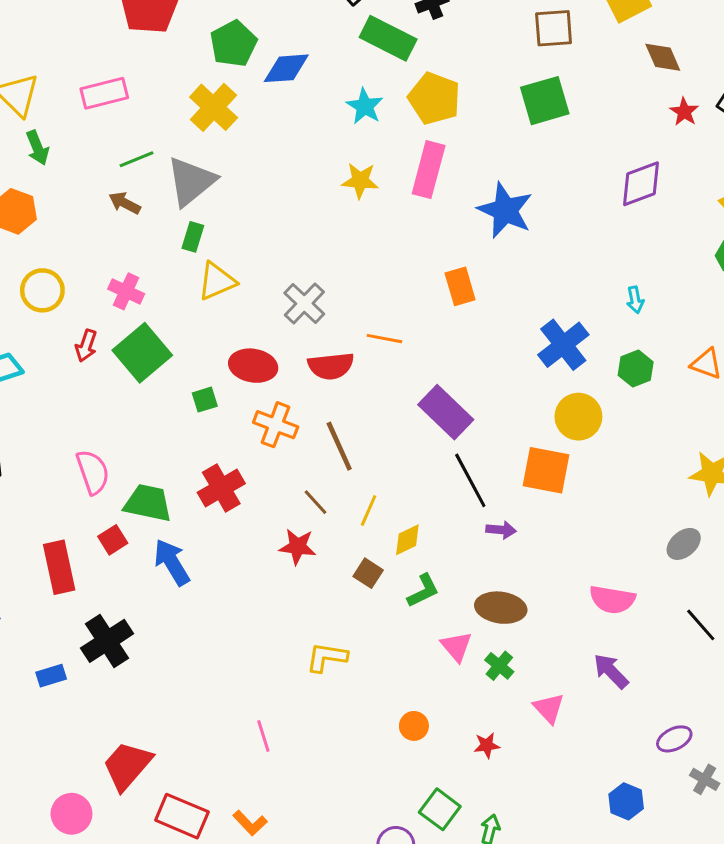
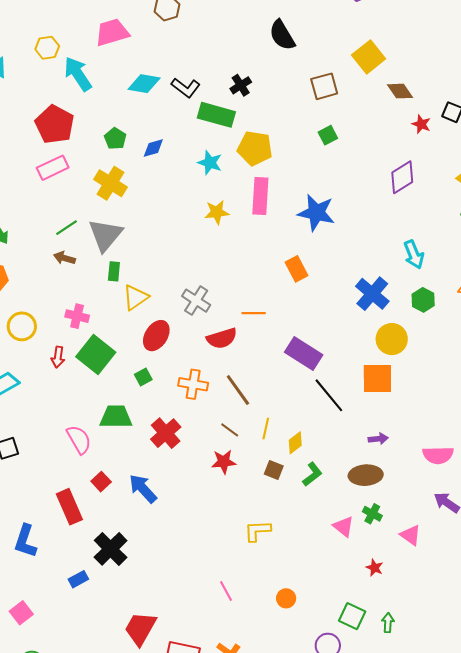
green pentagon: (233, 44) -> (115, 139), size x0.7
blue diamond: (286, 68) -> (153, 148), size x0.7
pink rectangle: (104, 93) -> (53, 168), moved
green square: (545, 101) -> (328, 135), size x0.6
cyan arrow: (635, 300) -> (414, 255), size x1.6
red ellipse: (253, 366) -> (156, 336), moved, turned -56
green trapezoid: (148, 503) -> (116, 417), moved
purple arrow: (501, 530) -> (378, 439), moved
pink triangle: (456, 646) -> (343, 527), moved
orange circle: (414, 726) -> (286, 598), moved
red star: (487, 745) -> (375, 568), turned -30

